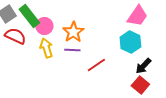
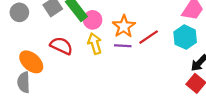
red semicircle: (15, 36) -> (61, 46), moved
red line: (96, 65) -> (149, 37), moved

